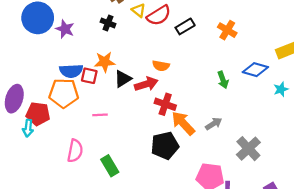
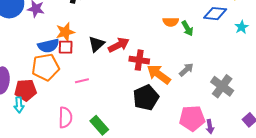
orange star: (105, 62) -> (65, 32), moved
orange semicircle: (161, 66) -> (171, 22), moved

